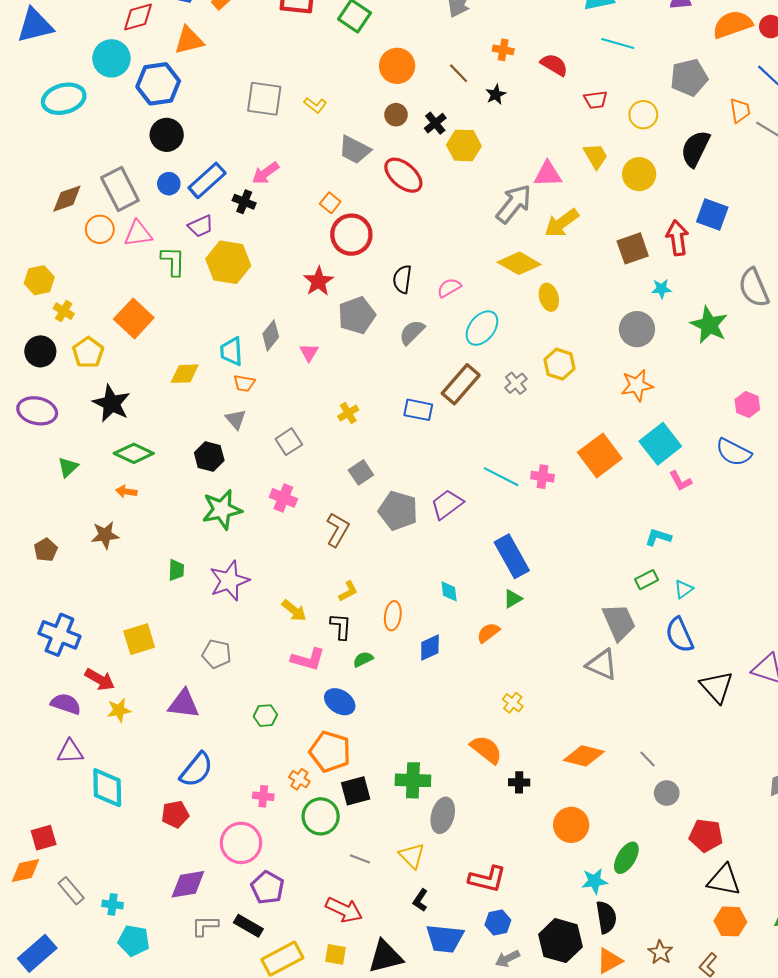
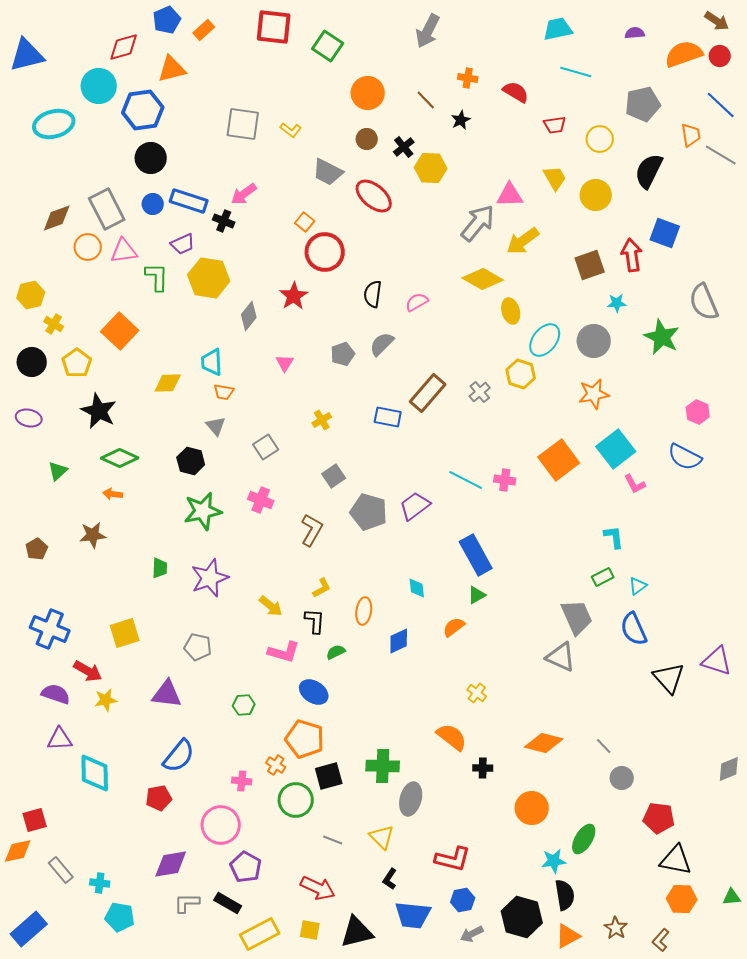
blue rectangle: (207, 180) -> (189, 201), turned 60
gray pentagon: (357, 315) -> (343, 354), moved, size x0.7
cyan ellipse: (482, 328) -> (545, 340), moved
gray diamond: (271, 335) -> (249, 316), moved
purple ellipse: (37, 411) -> (29, 418), size x0.7
cyan L-shape: (658, 537) -> (614, 537), turned 65

